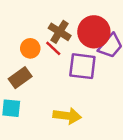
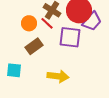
brown rectangle: (20, 78) -> (34, 46), moved

